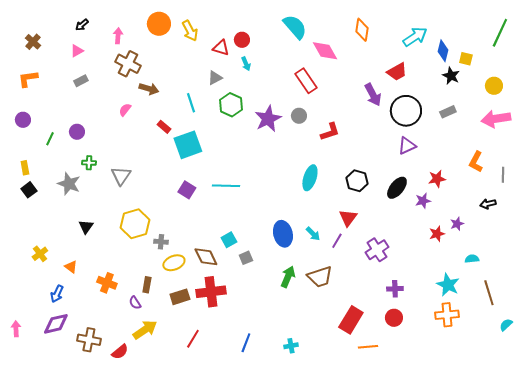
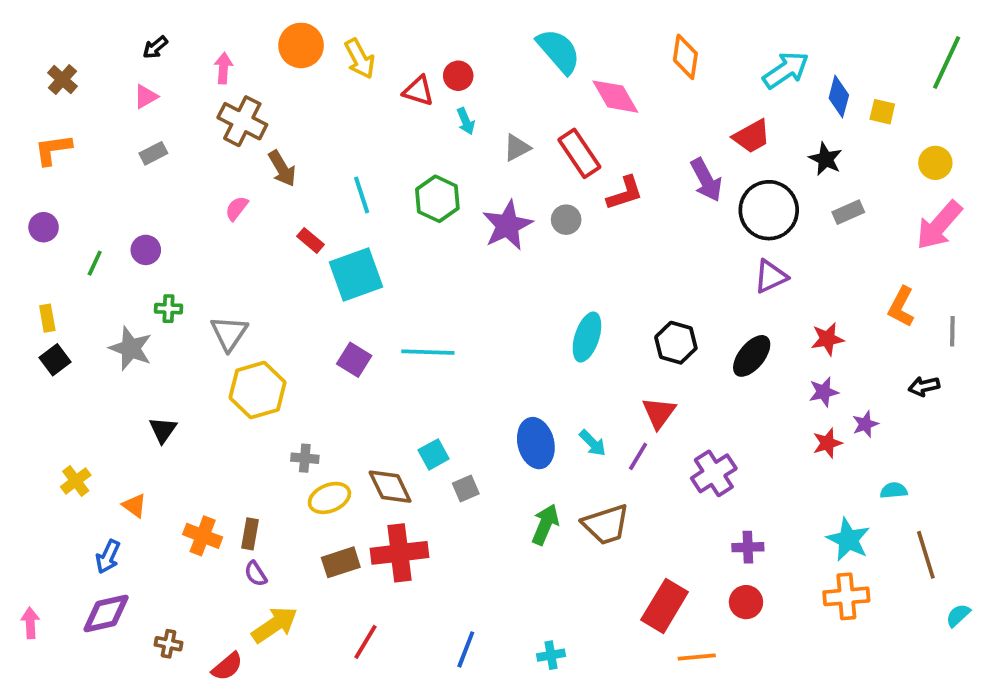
black star: (451, 76) -> (826, 159), moved
gray triangle: (215, 78) -> (517, 148), moved
brown arrow: (149, 89) -> (282, 169), turned 42
pink arrow: (496, 119) -> (939, 225), turned -40
red L-shape: (330, 132) -> (625, 193), moved
purple star: (423, 201) -> (824, 392), moved
yellow hexagon: (135, 224) -> (258, 390), moved
brown rectangle: (147, 285) -> (250, 534), moved
brown cross: (89, 340) -> (169, 644), size x0.6

